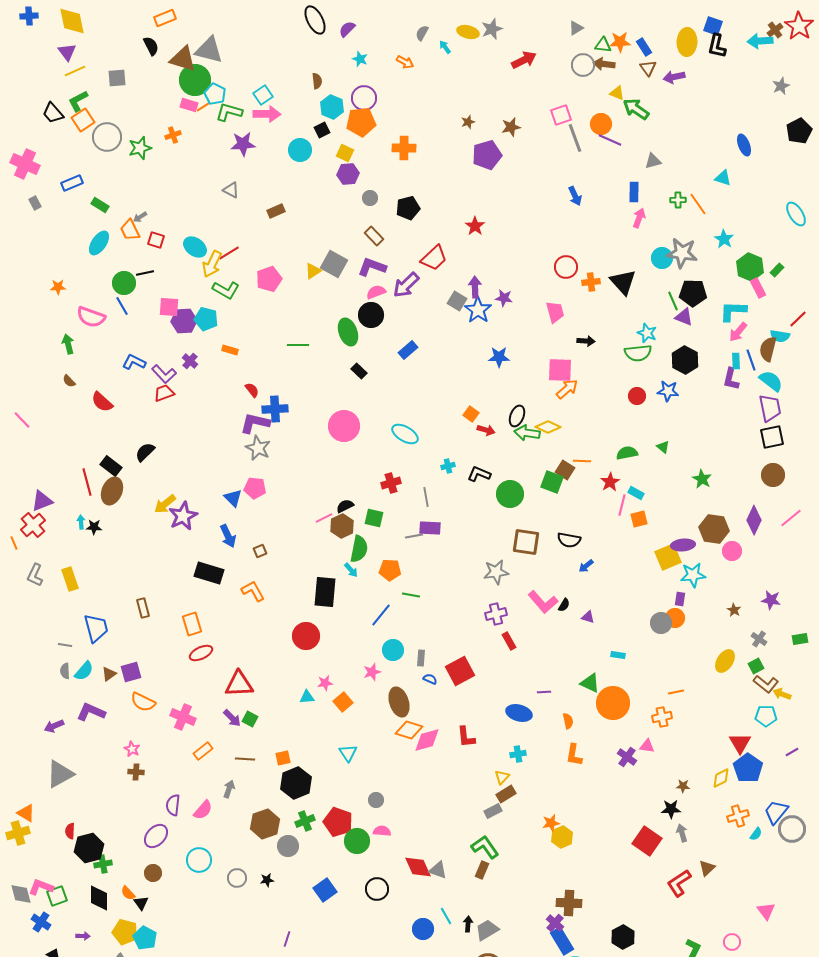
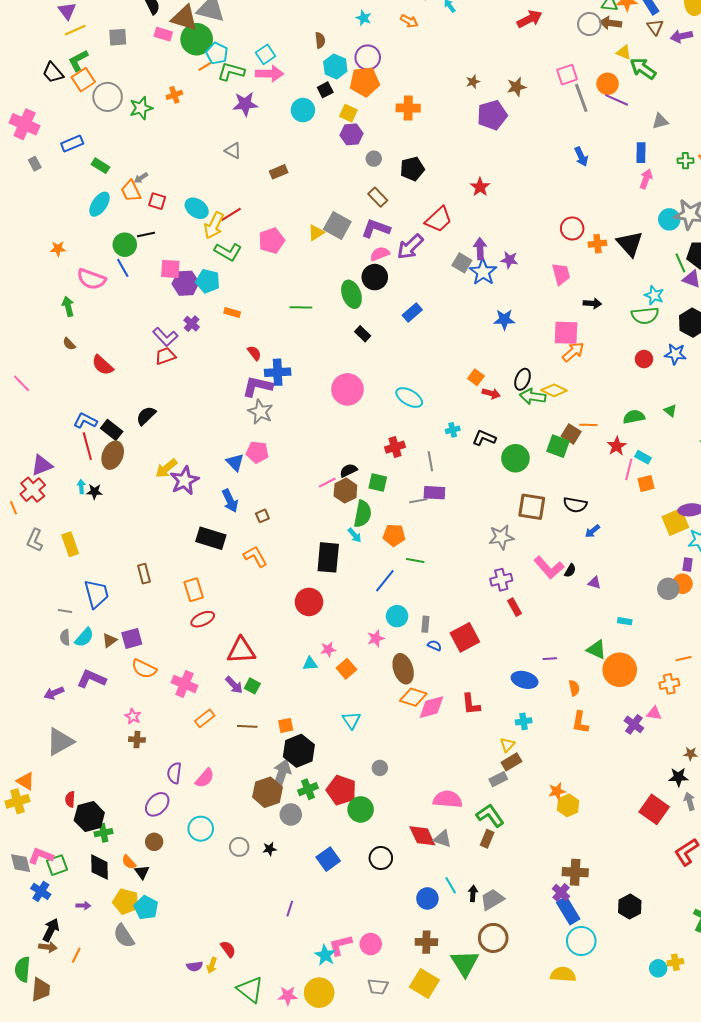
pink rectangle: (189, 105) -> (163, 34), moved
blue L-shape: (134, 362) -> (85, 421), moved
gray arrow: (229, 789) -> (282, 774), moved, size x1.6
pink semicircle: (382, 831) -> (448, 799), moved, size x1.6

